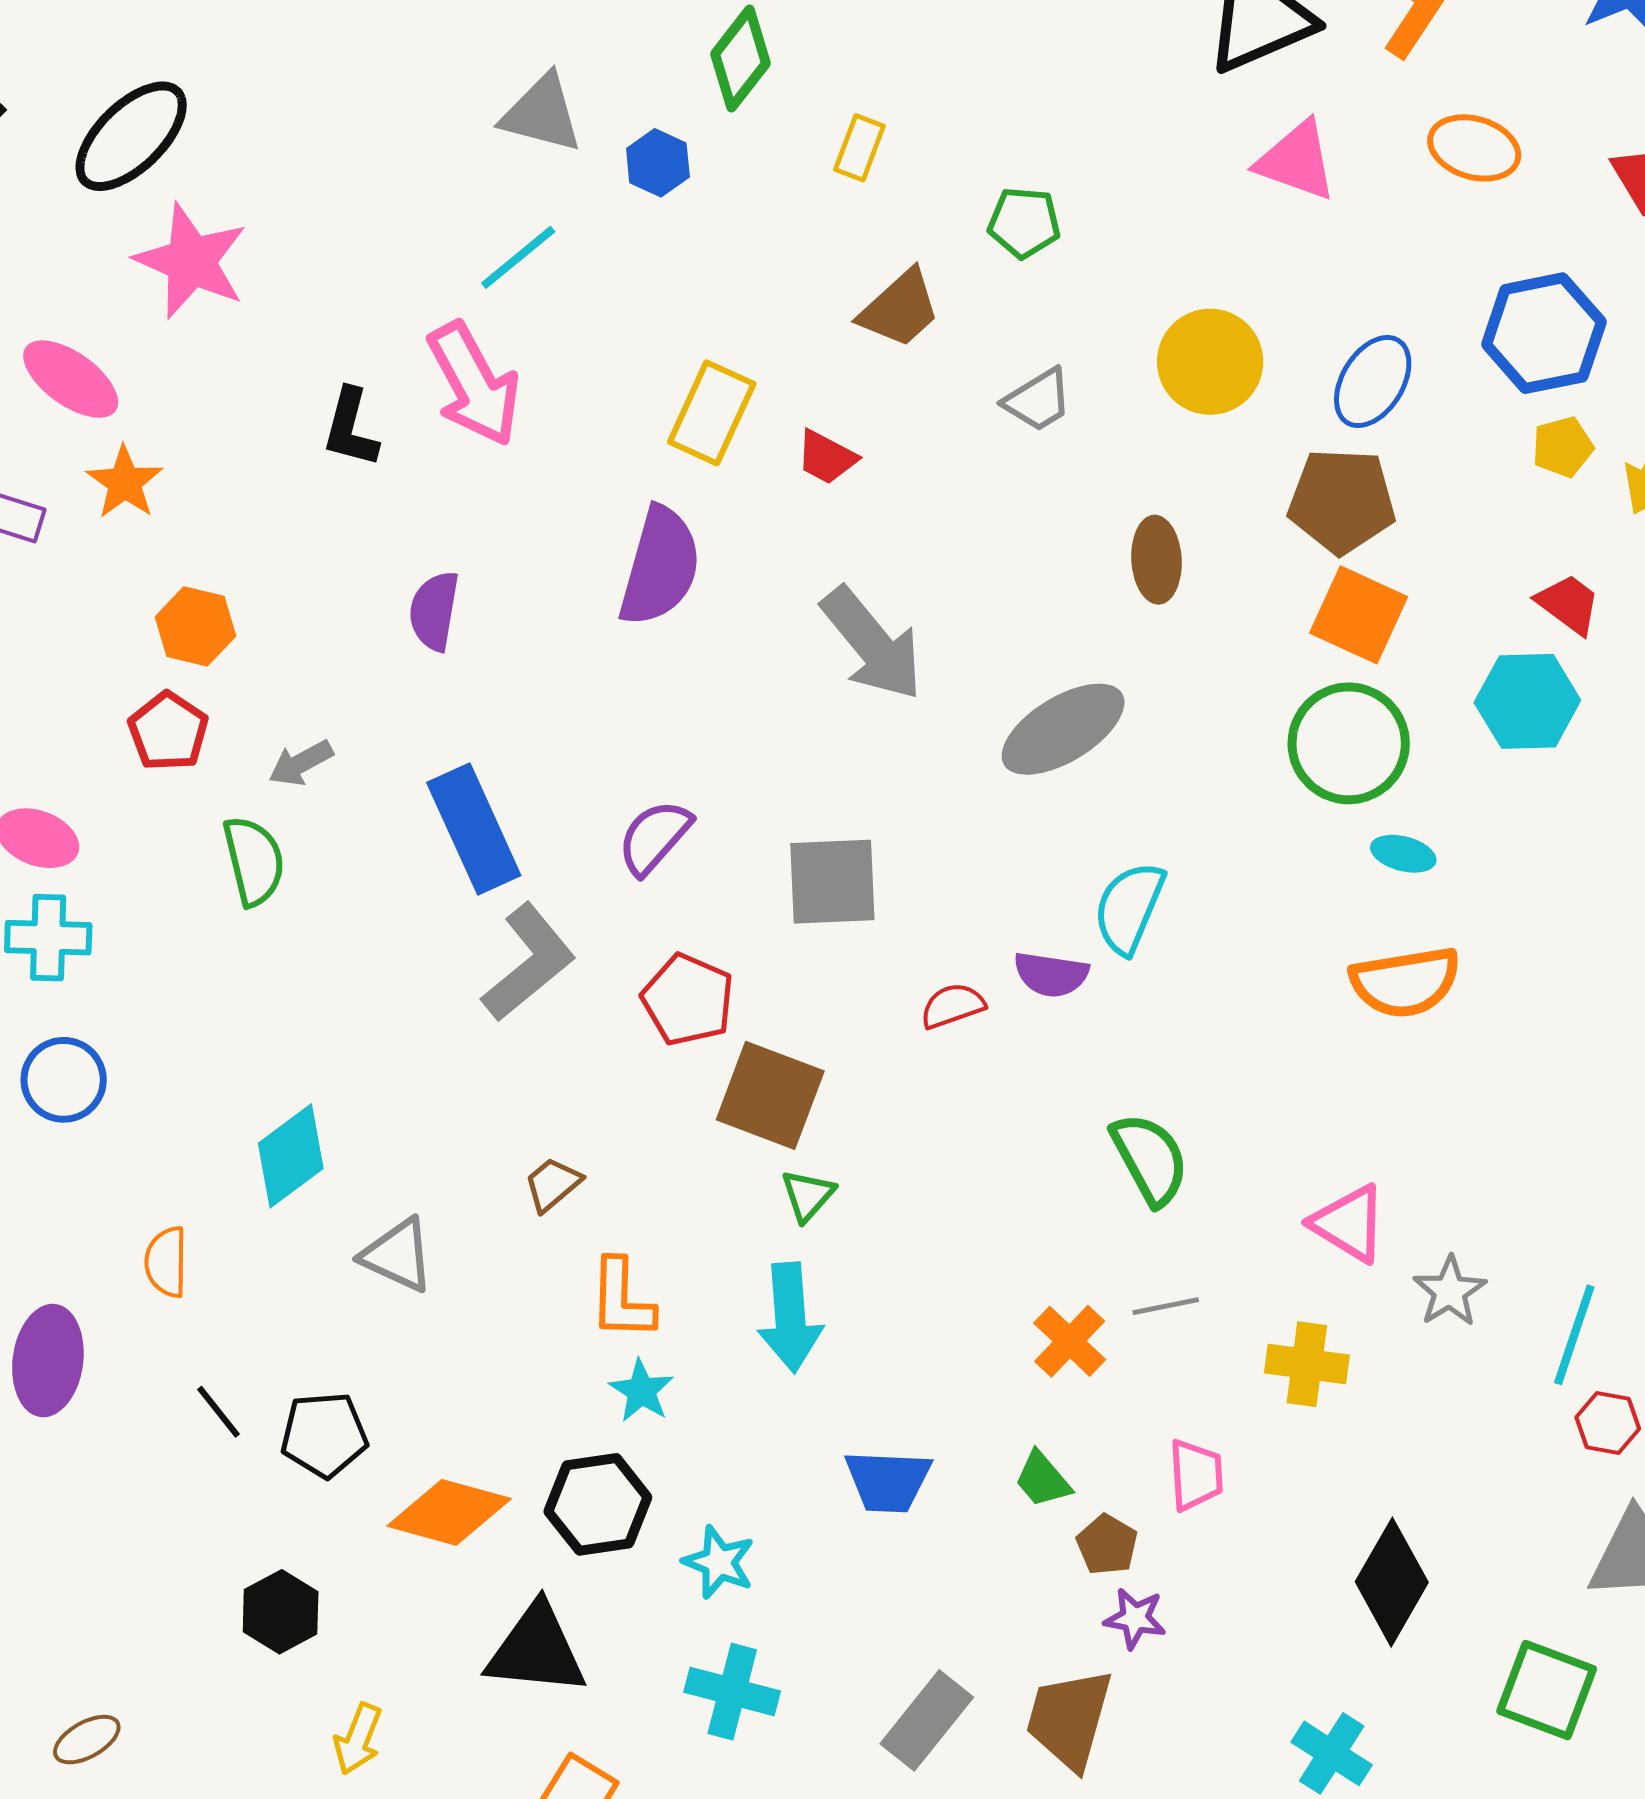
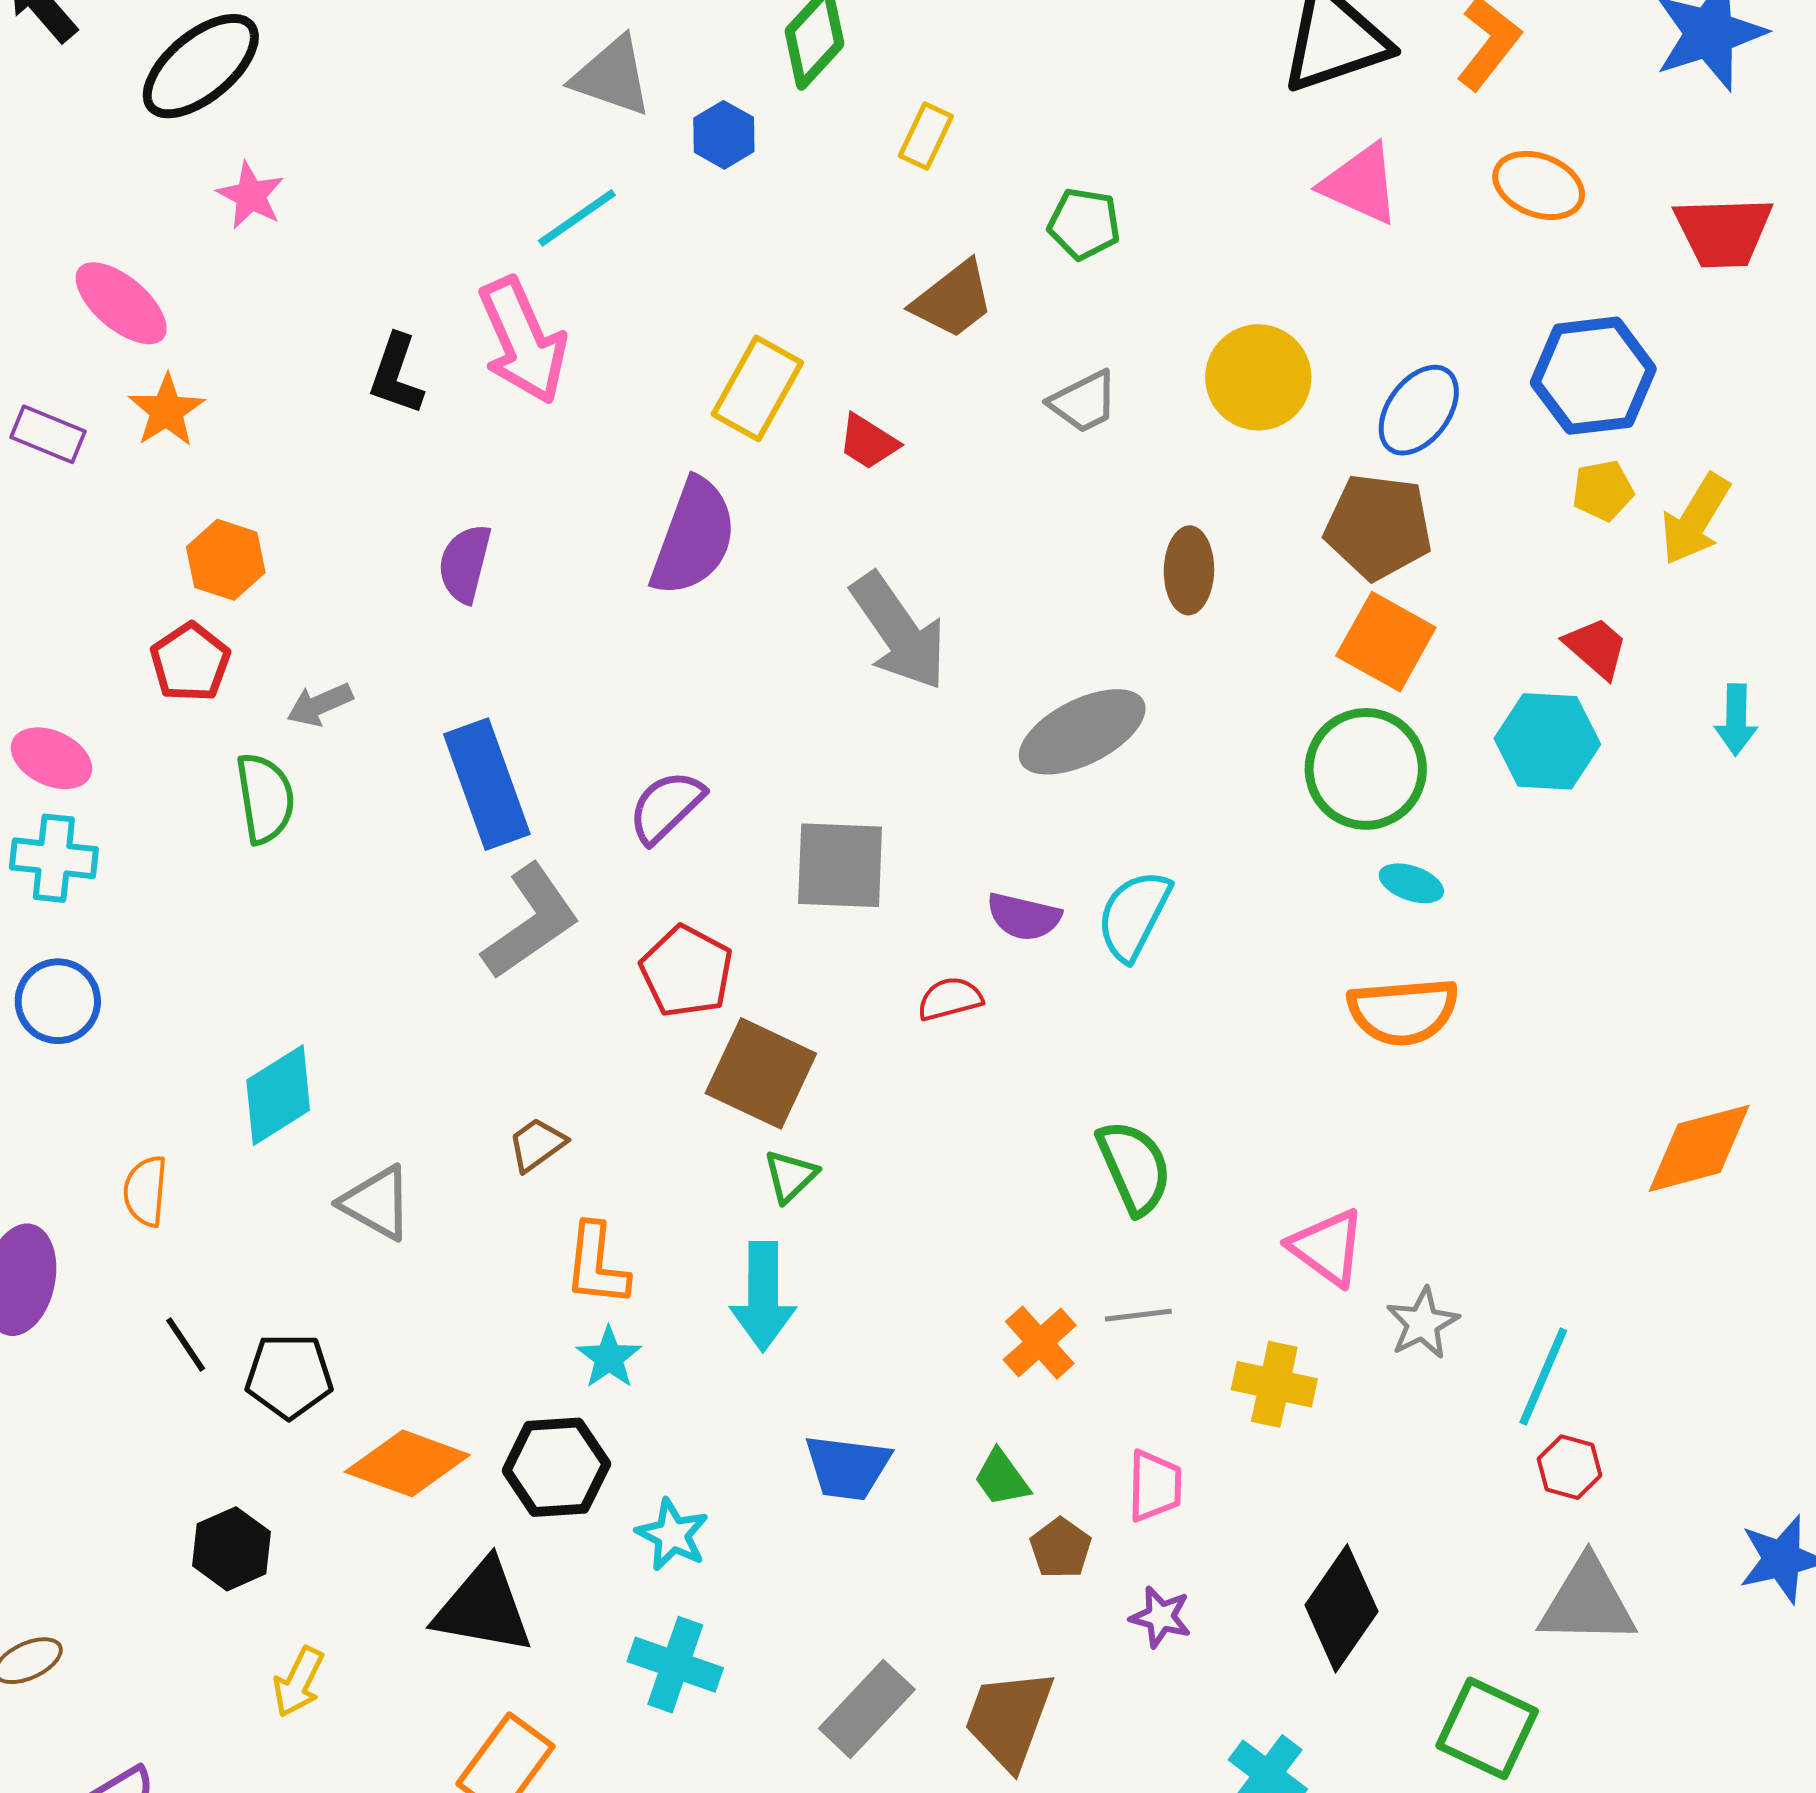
pink star: (191, 261) -> (251, 195), size x0.6
purple semicircle: (1051, 974) -> (1024, 917), moved
purple star: (1135, 1618) -> (1161, 1617), moved

